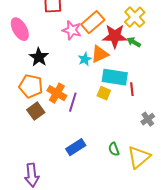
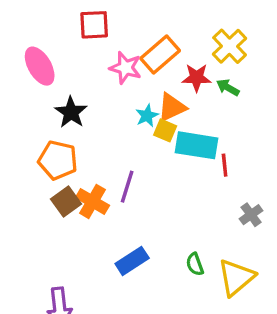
red star: (115, 36) -> (197, 78), size x0.7
orange cross: (57, 93) -> (92, 201), moved
yellow square: (104, 93) -> (165, 130), moved

